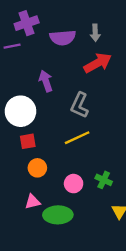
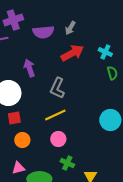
gray arrow: (95, 33) -> (70, 28), turned 32
green cross: (104, 180) -> (67, 163), moved
pink circle: (74, 184) -> (58, 139), moved

